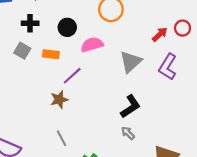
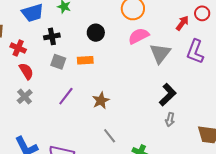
black cross: (30, 23) -> (52, 36), moved
pink semicircle: (92, 45) -> (139, 36), moved
purple line: (72, 76) -> (66, 96), moved
gray arrow: (128, 133) -> (170, 120), turned -112

